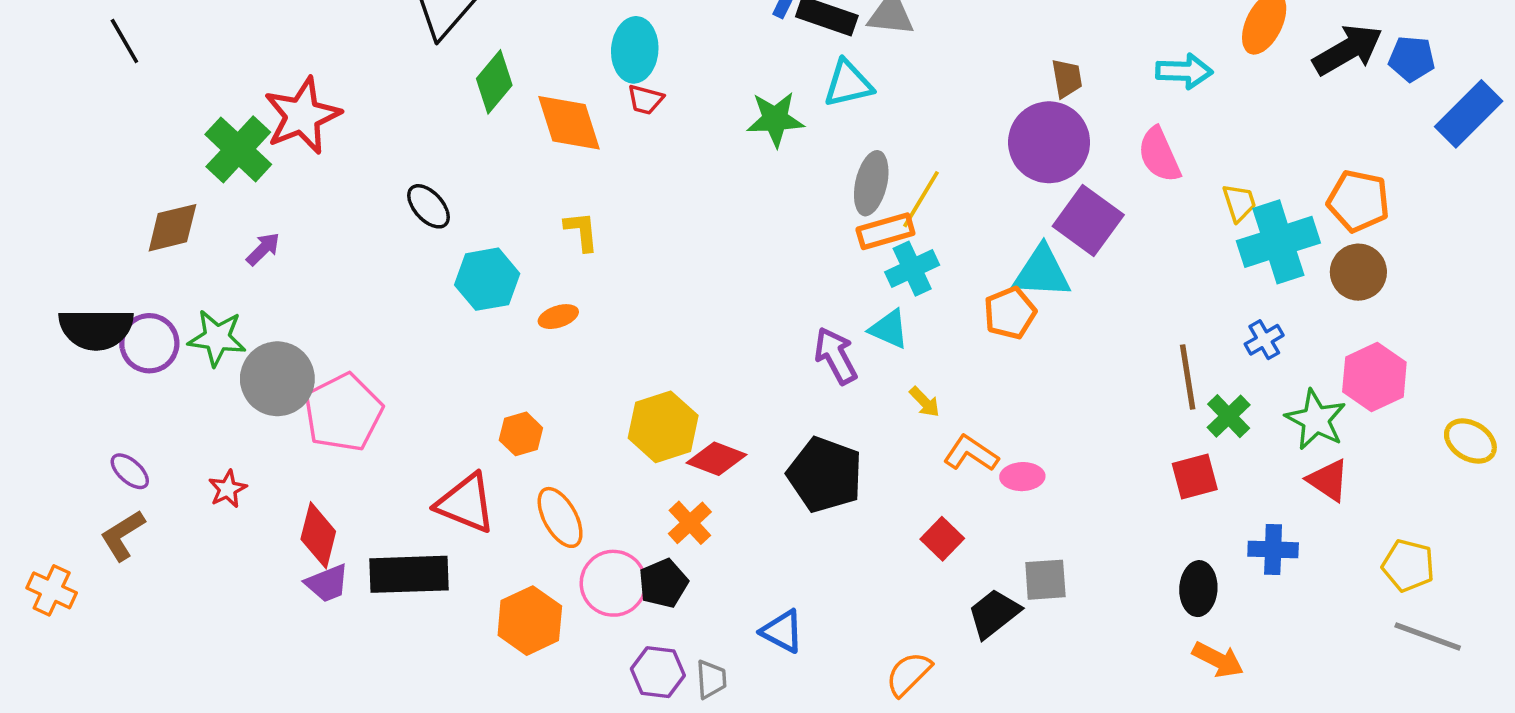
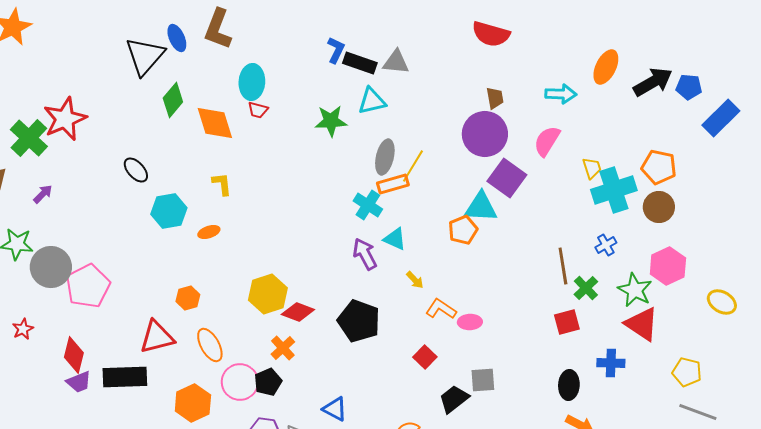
pink semicircle: (1159, 155) -> (547, 141), turned 56
cyan cross: (912, 269) -> (368, 205), moved, turned -32
red triangle: (1328, 480) -> (642, 324), size x1.4
red triangle: (466, 503) -> (157, 337), turned -36

